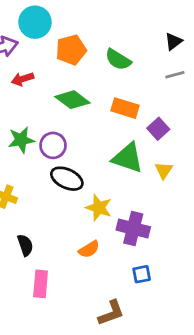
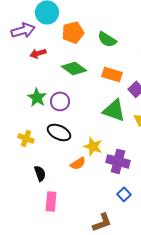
green star: (21, 140) -> (37, 97), turned -30
black ellipse: (67, 179) -> (59, 132), moved
orange semicircle: (89, 249) -> (78, 163), moved
blue square: (142, 274) -> (124, 194), turned -32

